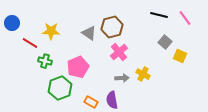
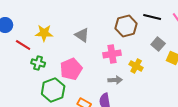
brown hexagon: (112, 27) -> (126, 26), moved
pink cross: (119, 52) -> (112, 54), turned 30
yellow cross: (143, 74) -> (136, 66), moved

